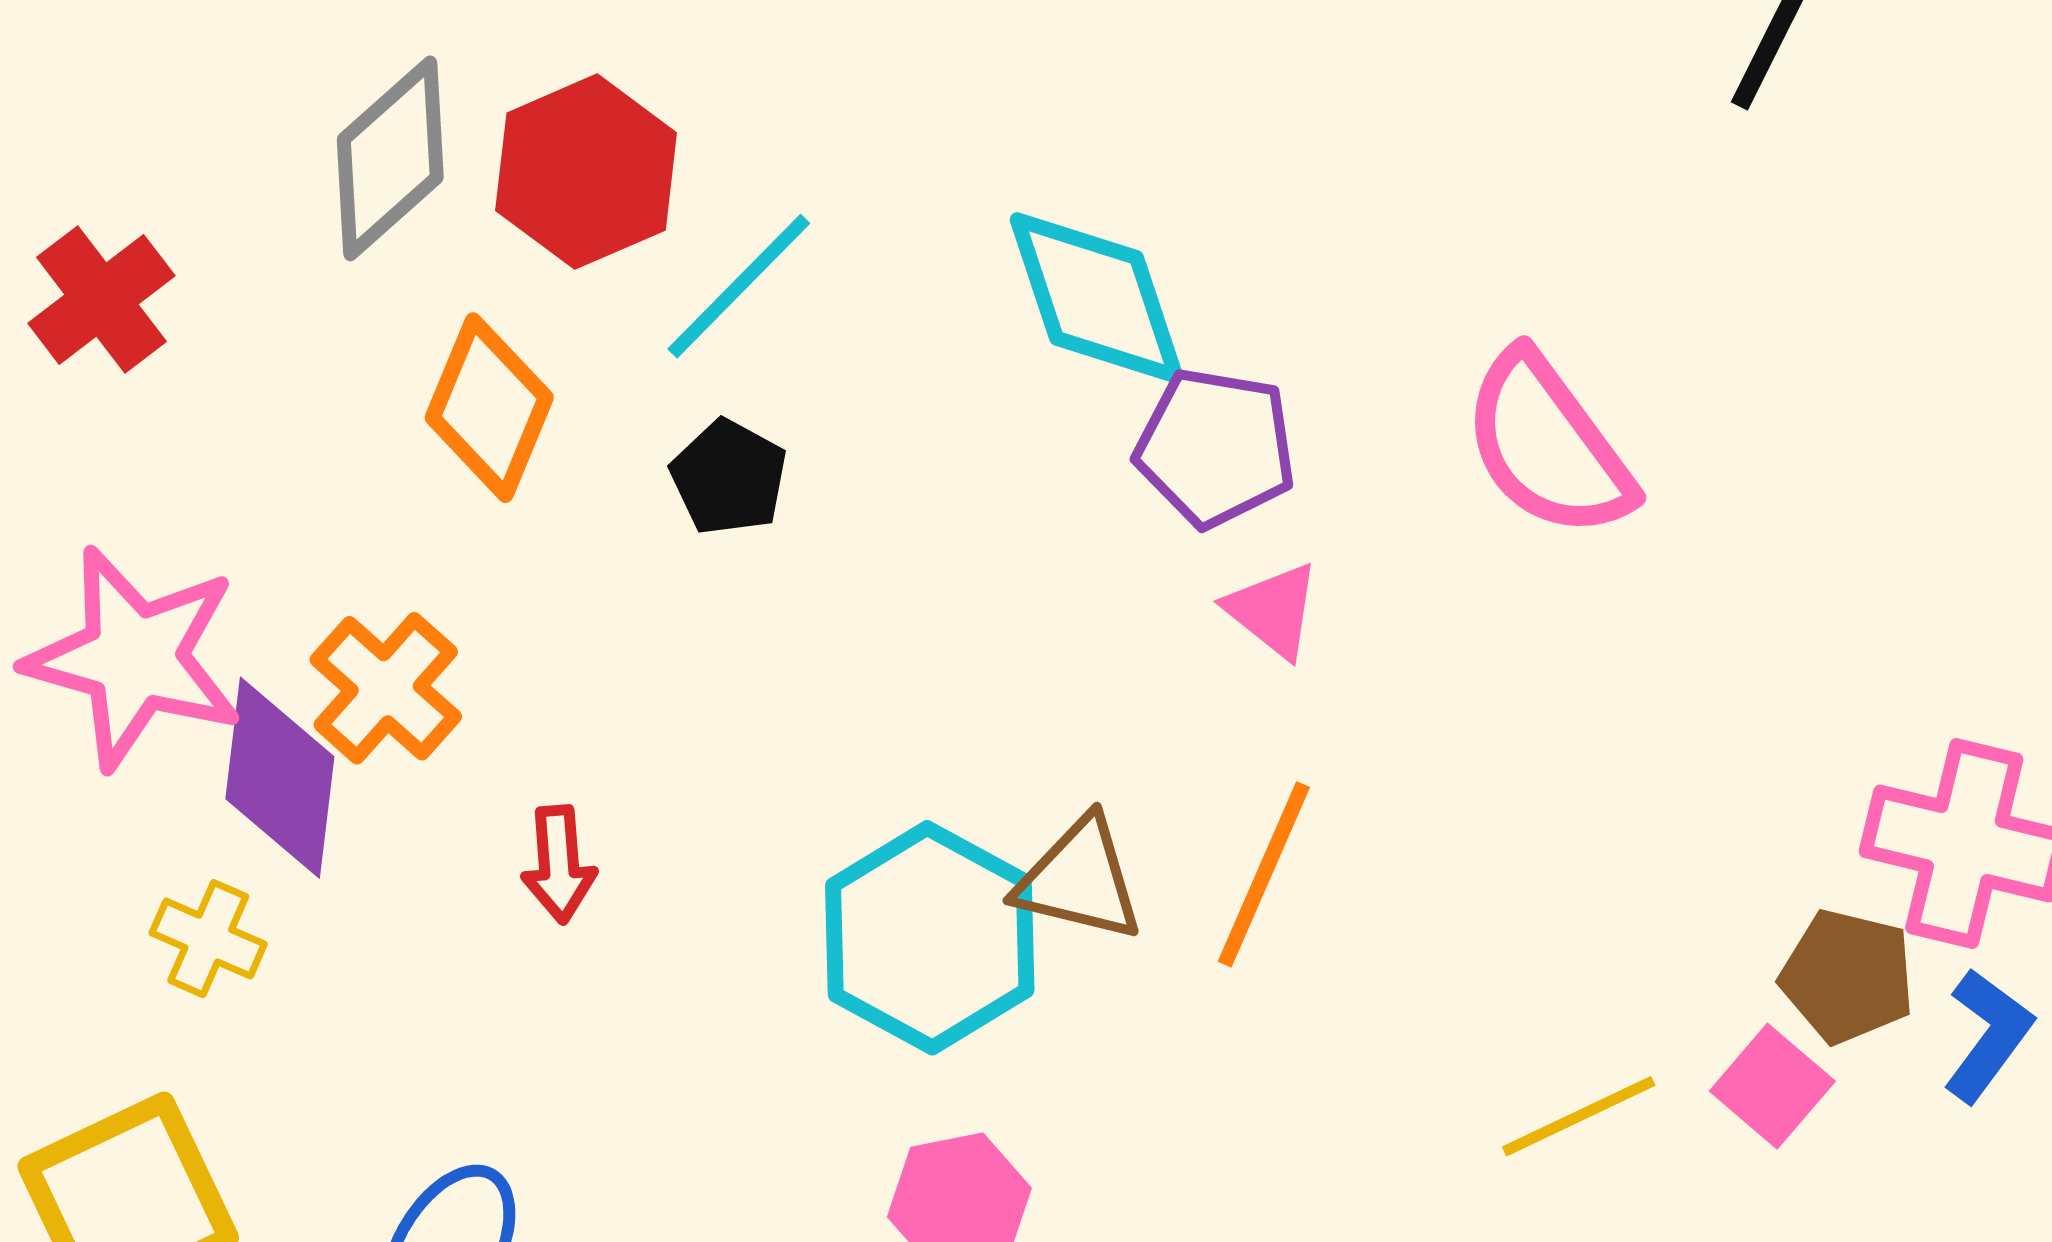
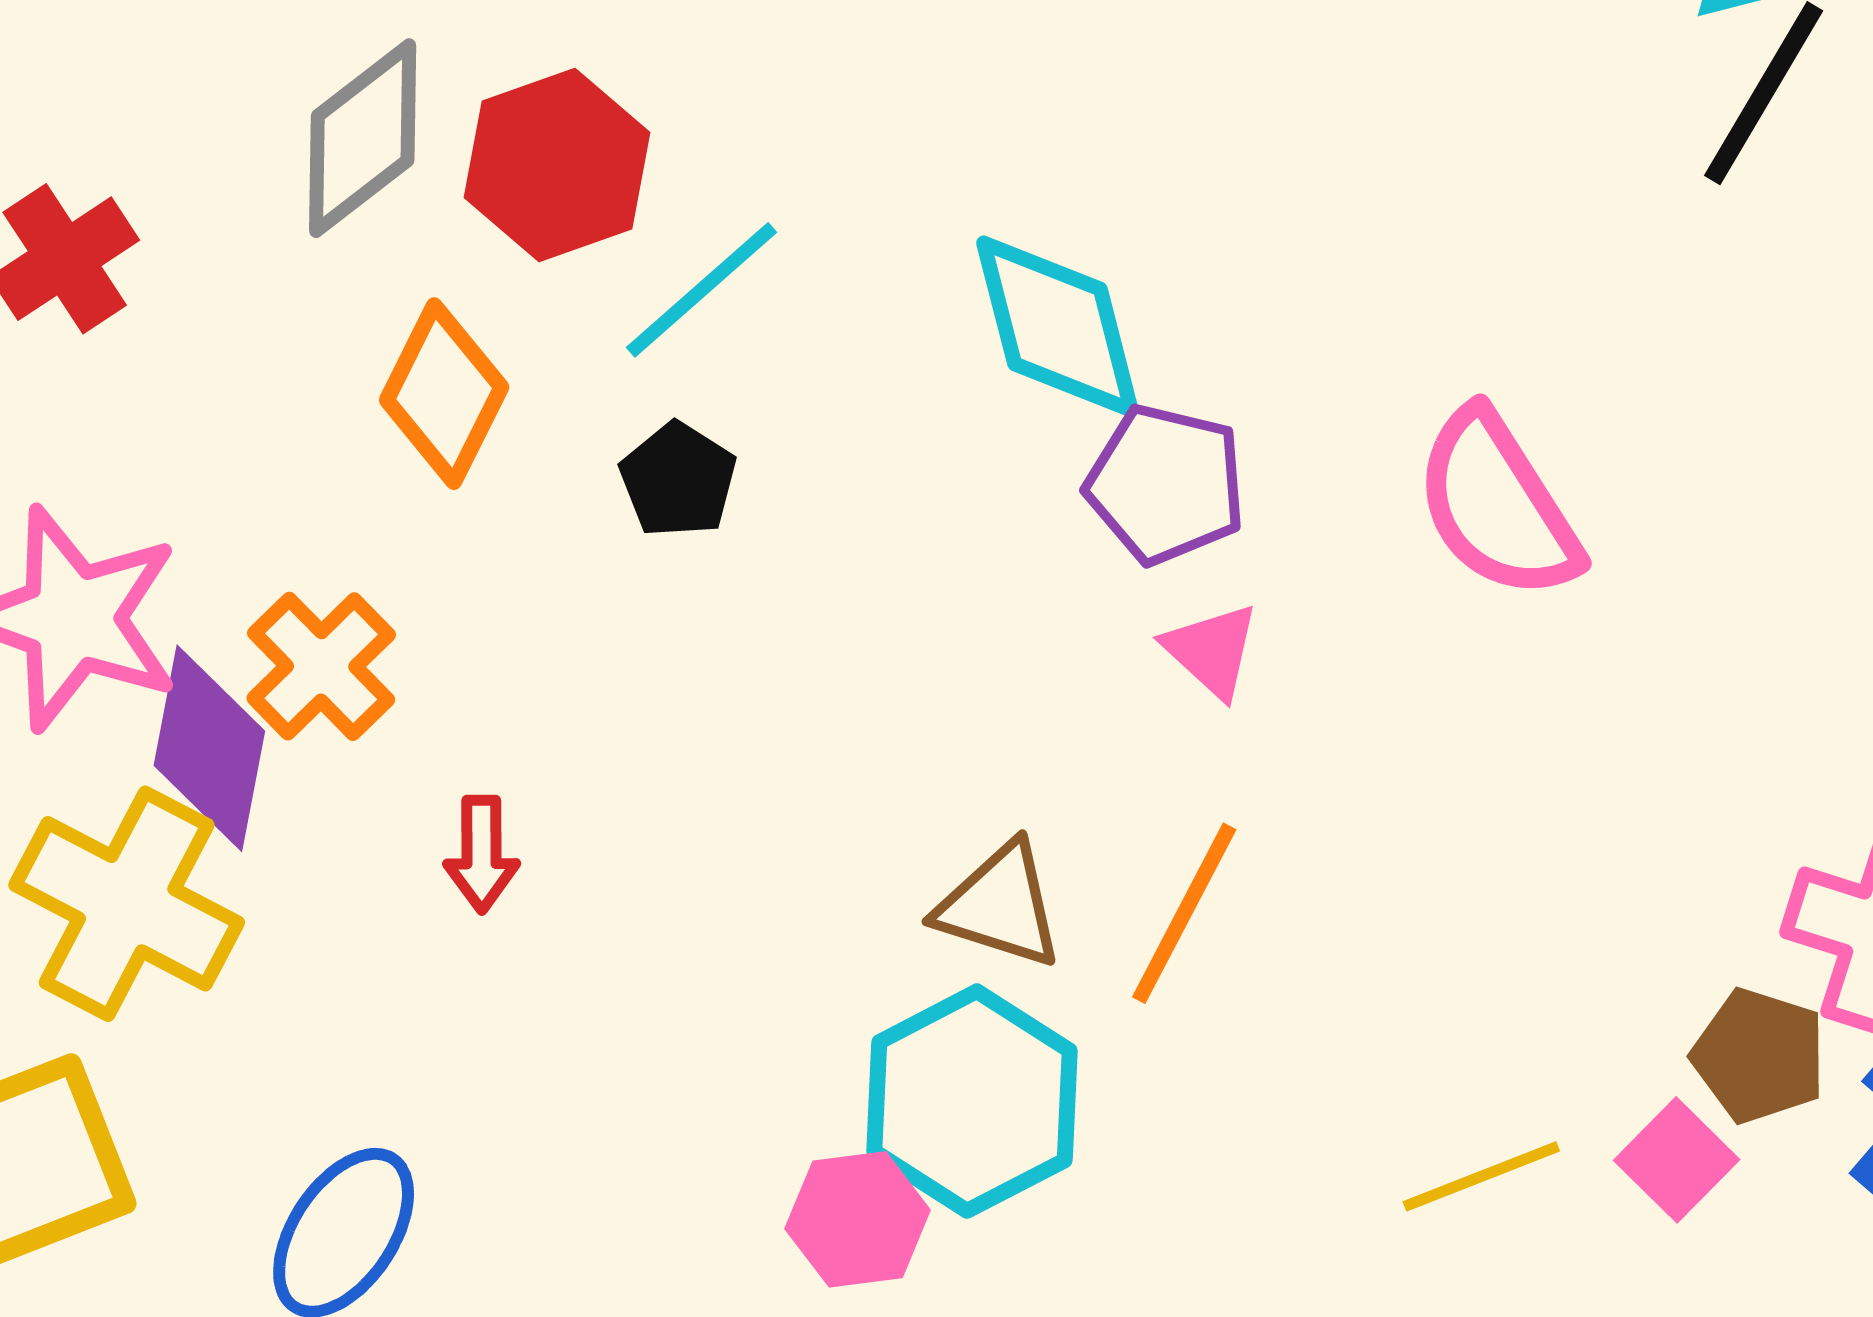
cyan hexagon: (930, 938) -> (972, 1101), moved
yellow cross: (208, 939) -> (127, 904), size x2.0

